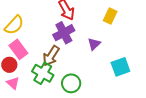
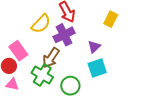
yellow semicircle: (14, 25) -> (41, 24), moved
cyan square: (120, 67) -> (97, 68), moved
pink triangle: (13, 83) -> (12, 84), turned -32

